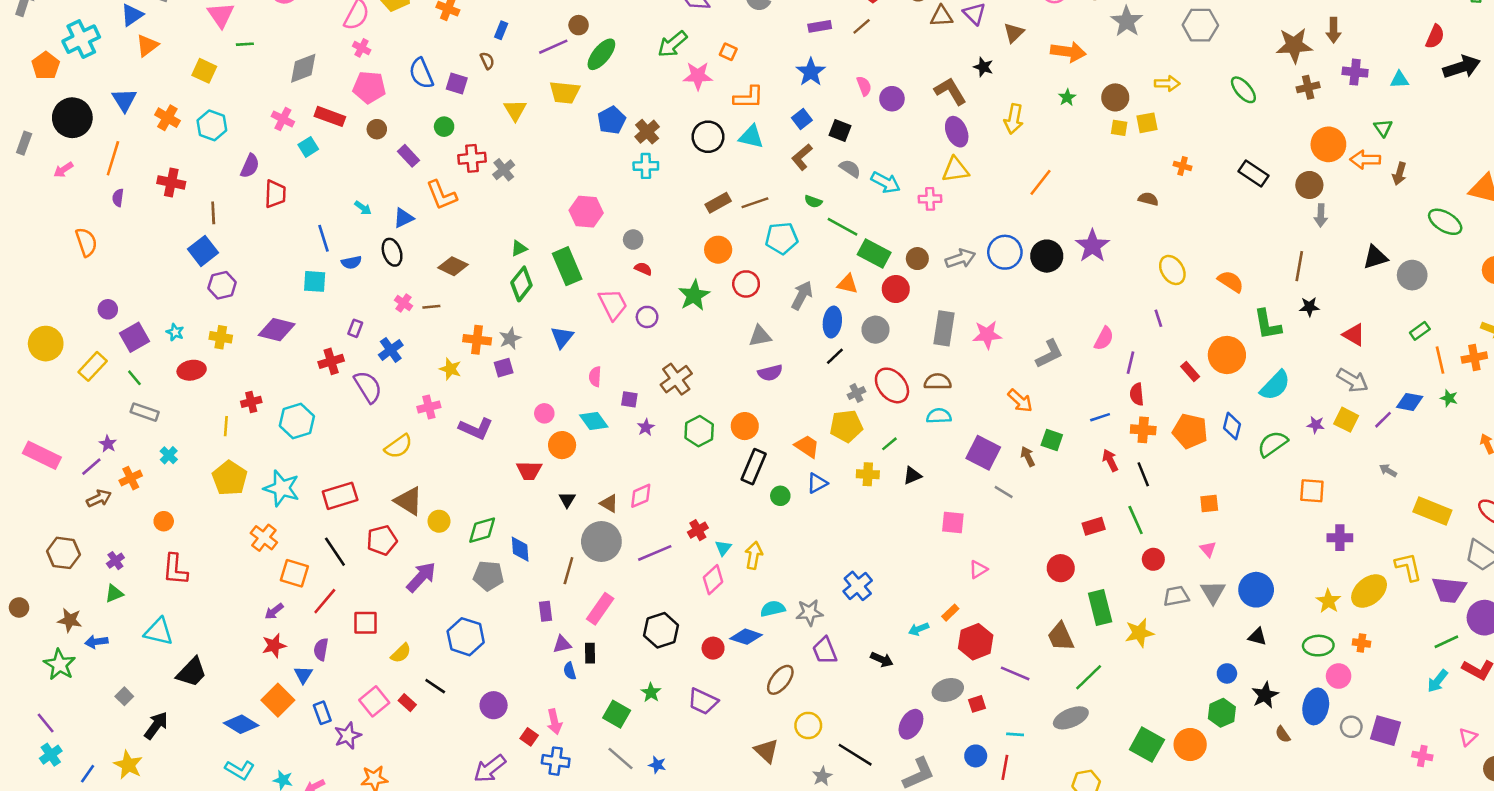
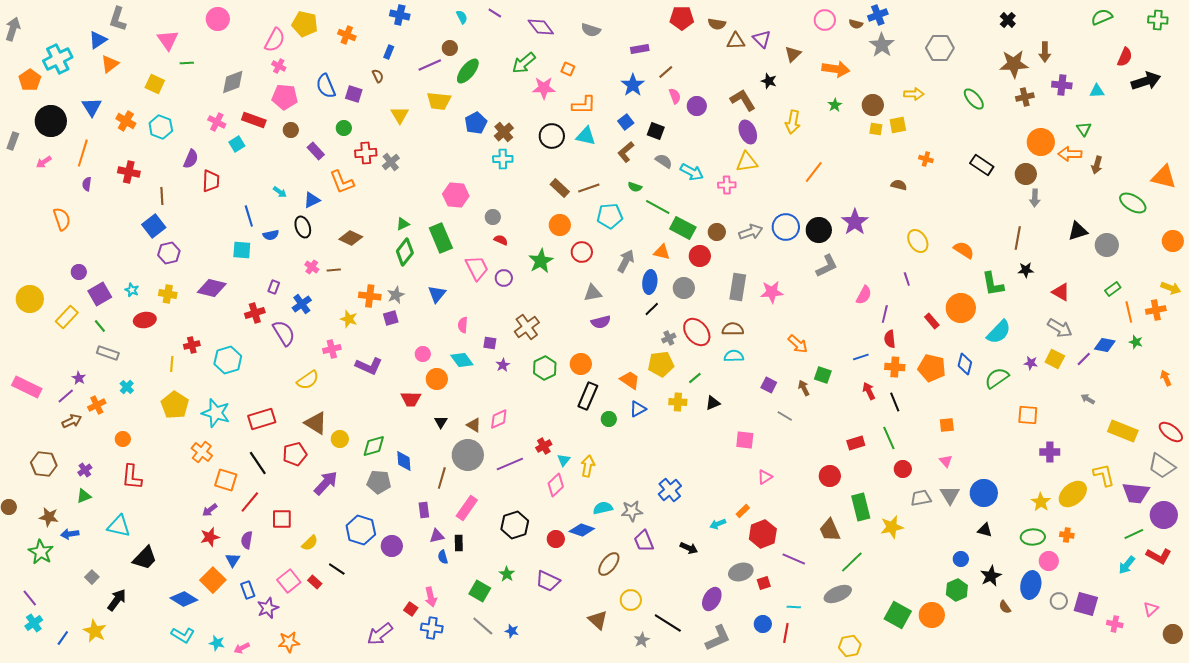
brown line: (862, 26) -> (666, 72), moved
brown rectangle: (718, 203) -> (560, 188), turned 72
gray L-shape: (1049, 354) -> (827, 266), moved
purple square: (983, 453) -> (769, 385), size x0.6
purple circle: (494, 705) -> (392, 546), moved

